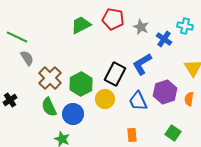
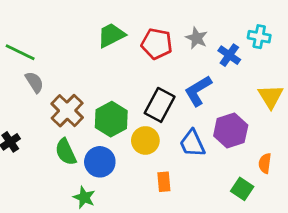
red pentagon: (113, 19) -> (157, 44), moved
orange semicircle: (189, 99) -> (265, 163), moved
orange rectangle: (132, 135) -> (164, 182), moved

